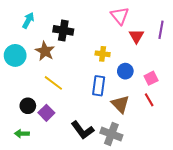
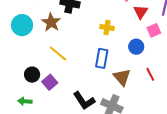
blue circle: (125, 71) -> (136, 47), moved
pink square: (151, 78) -> (154, 30), moved

